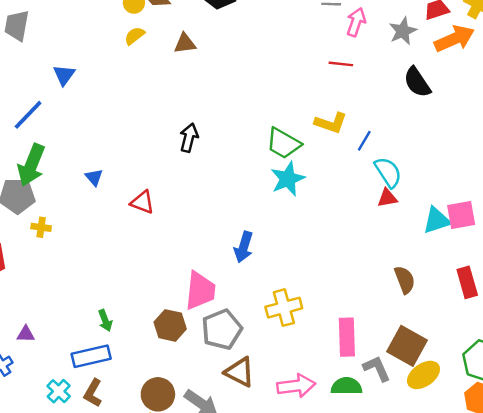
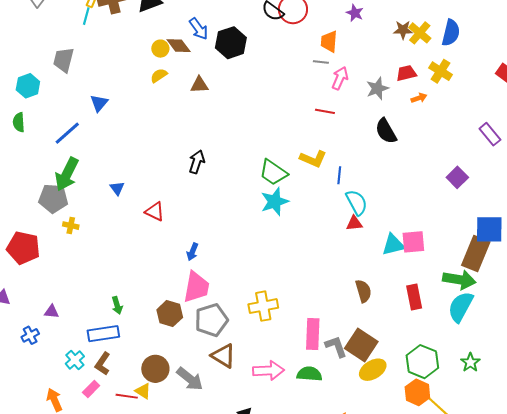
orange arrow: (454, 39) -> (419, 98), size x0.5
blue line: (364, 141) -> (339, 175), turned -30
blue arrow: (244, 247) -> (192, 252), moved, size x0.7
gray L-shape: (377, 368) -> (336, 346), moved

